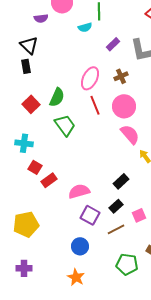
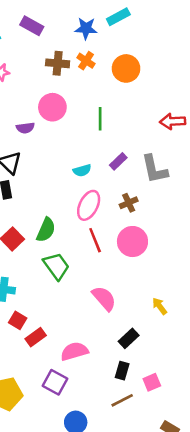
cyan semicircle: (85, 27) -> (82, 170), moved
pink semicircle: (130, 134) -> (104, 298), moved
black rectangle: (116, 206) -> (122, 371), turned -32
purple square: (90, 215) -> (55, 382), moved

